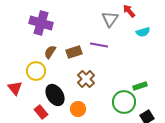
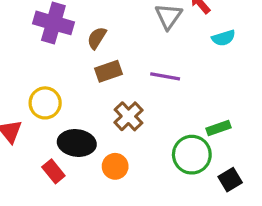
purple line: (99, 45) -> (165, 76), moved
brown semicircle: (50, 52) -> (97, 38), moved
black ellipse: (55, 95) -> (77, 143), turned -50

